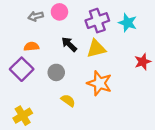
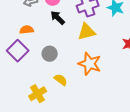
black arrow: (69, 44) -> (58, 18), moved
yellow cross: (23, 116) -> (38, 94), moved

